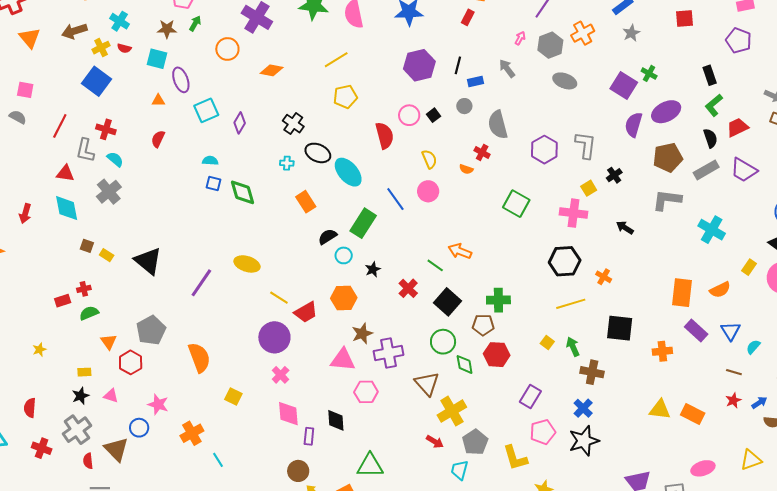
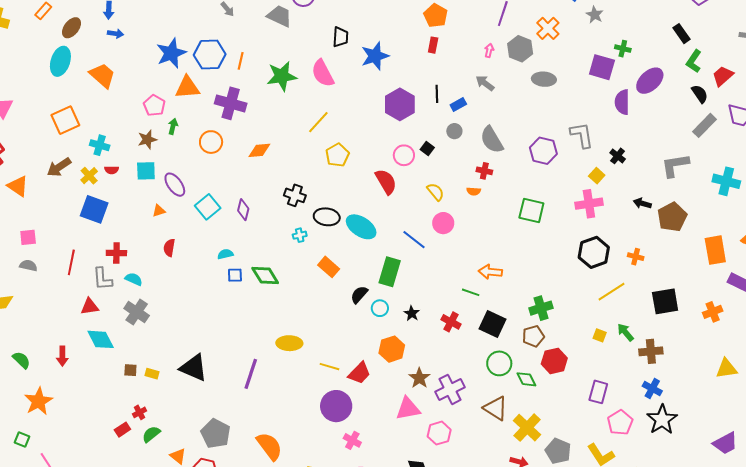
brown pentagon: (668, 158) -> (672, 217), moved

